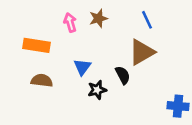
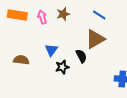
blue line: (147, 20) -> (99, 15), turned -32
orange rectangle: (36, 45) -> (17, 15), moved

